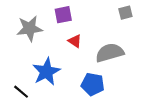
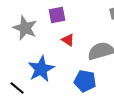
gray star: (30, 28) -> (25, 28), turned 30

